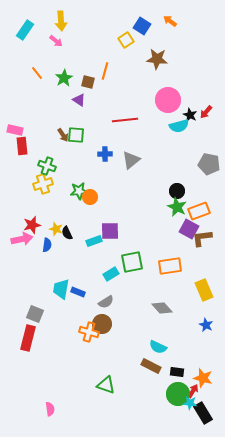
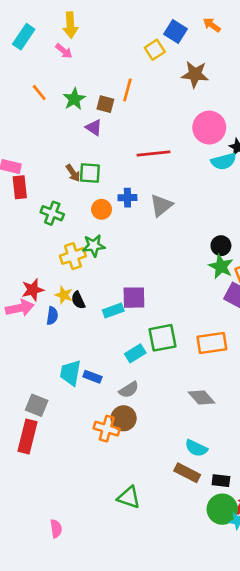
yellow cross: (43, 184) -> (73, 256), moved
orange circle: (90, 197) -> (102, 209), moved

